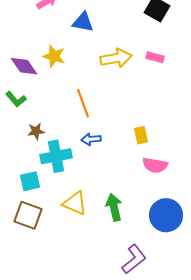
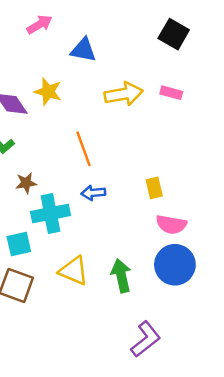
blue circle: (166, 215) -> (175, 265), moved

